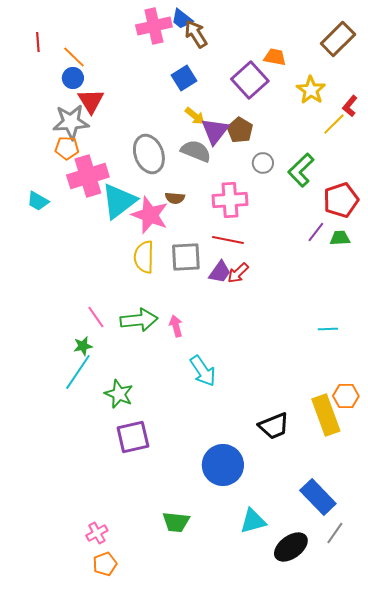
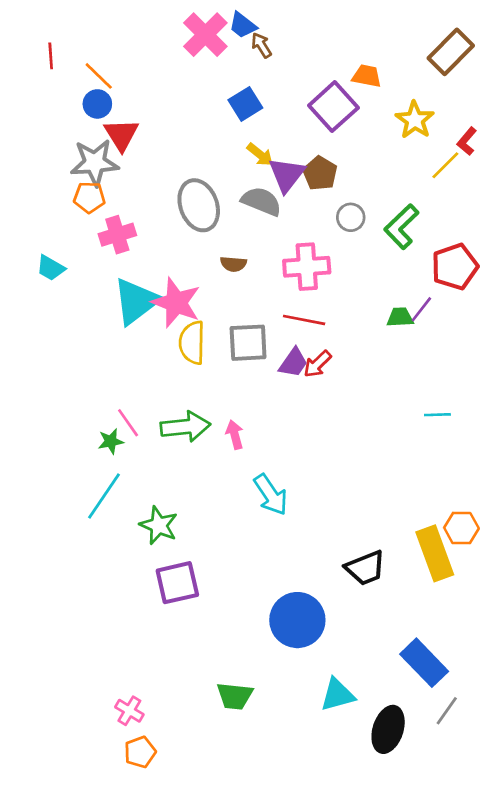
pink cross: (154, 26) -> (205, 35), turned -32
brown arrow: (196, 34) -> (261, 45), size x0.7
pink cross: (88, 176) -> (117, 235), size x0.7
cyan triangle: (119, 201) -> (136, 301), moved
pink star: (150, 215) -> (176, 303), moved
green trapezoid: (340, 238) -> (400, 317), moved
cyan line: (328, 329) -> (437, 415), moved
green star: (83, 346) -> (111, 441), moved
pink cross: (97, 533) -> (129, 711), turned -30
black ellipse: (291, 547) -> (388, 729), turned -36

